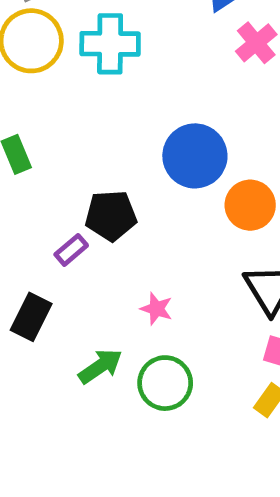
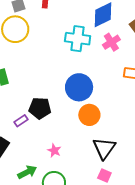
cyan cross: (110, 44) -> (78, 39), moved
orange circle: (250, 205) -> (89, 115), moved

